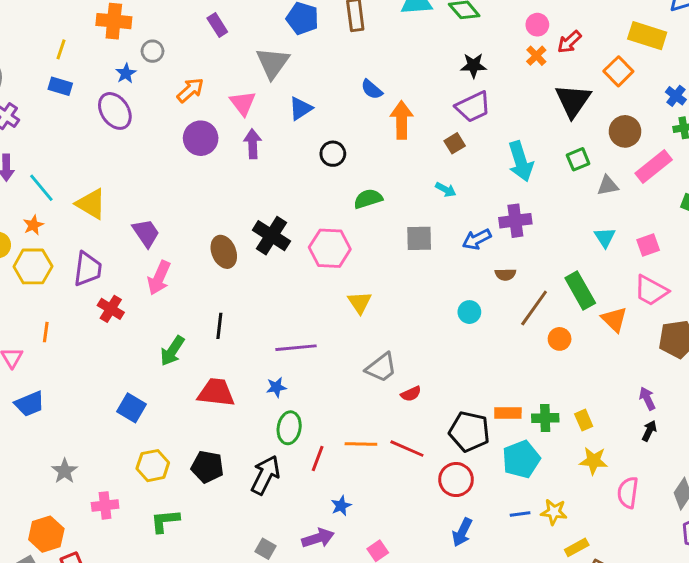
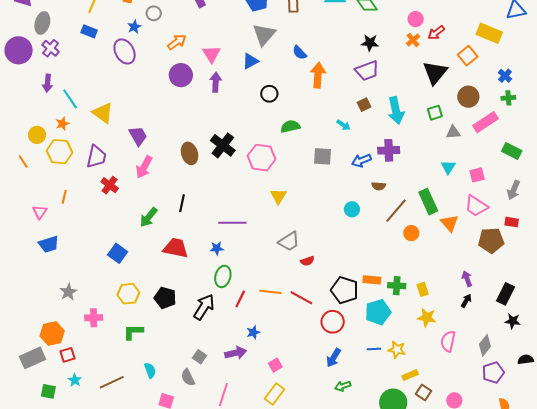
gray triangle: (273, 63) -> (264, 35), moved
brown square: (455, 143) -> (364, 105), moved

